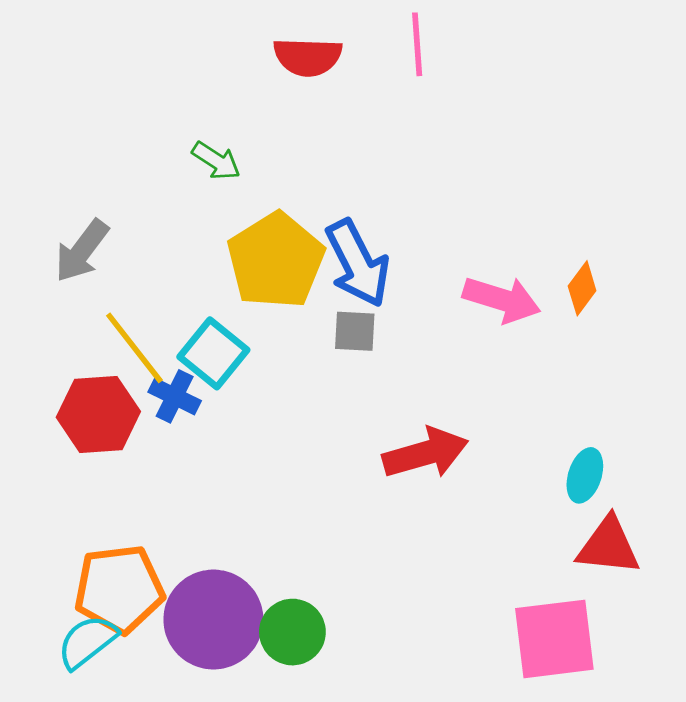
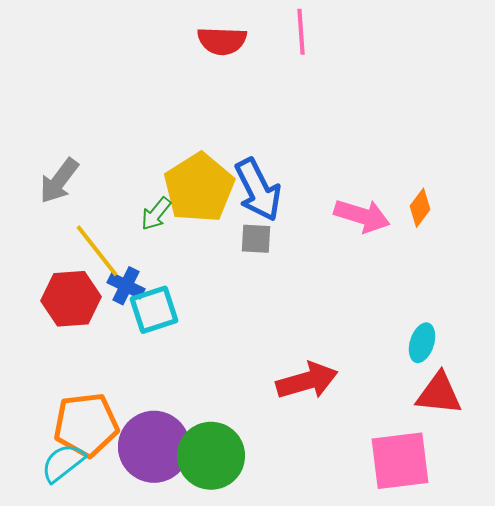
green arrow: (216, 161) -> (156, 214), moved, turned 96
cyan square: (213, 353) -> (154, 310), moved, turned 33
red arrow: (425, 453) -> (307, 381), moved
green circle: (292, 632) -> (211, 456), size x1.4

